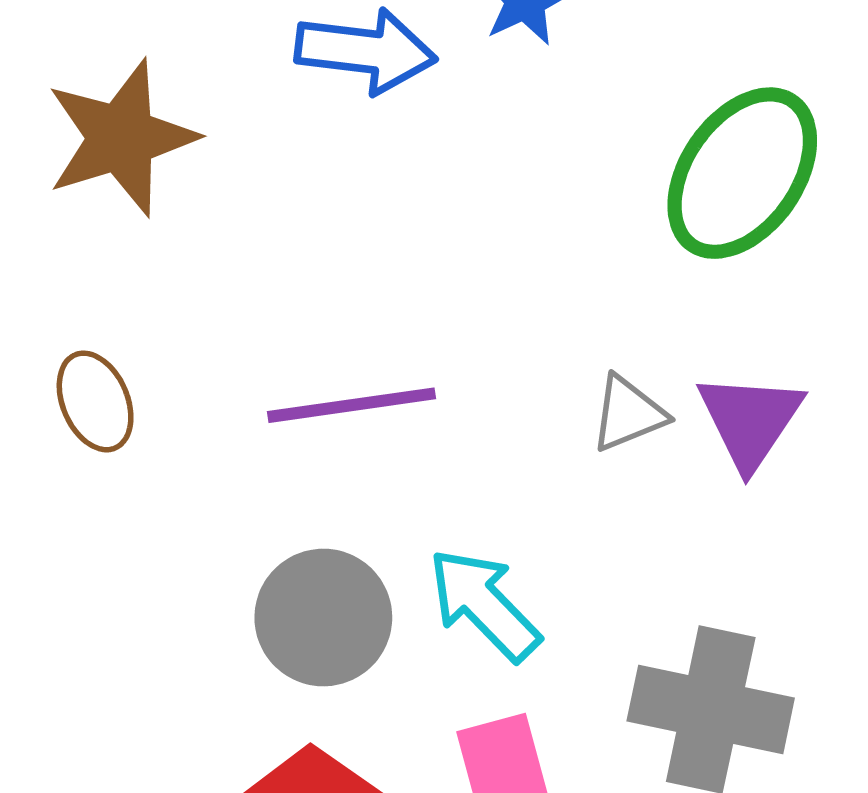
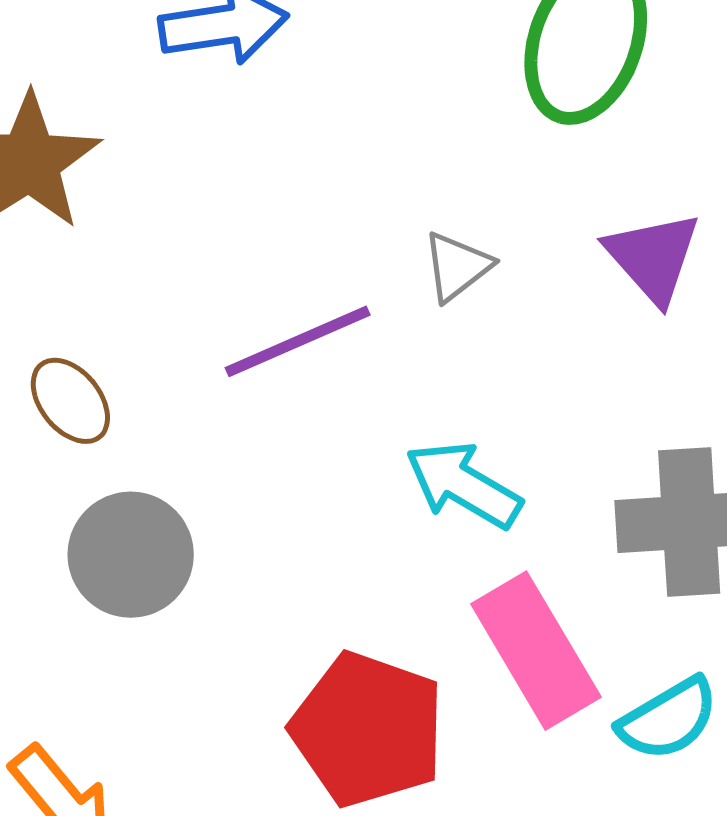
gray triangle: (628, 414) -> (457, 266), moved
gray circle: (323, 618) -> (131, 555), moved

